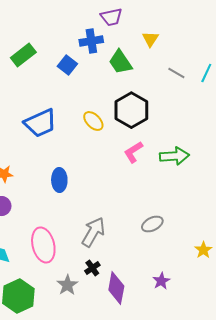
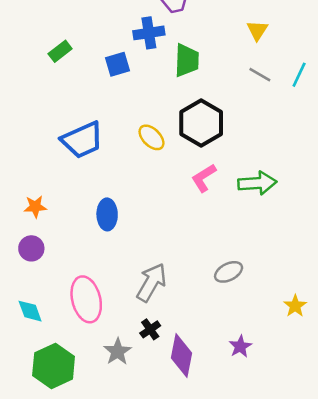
yellow triangle: (150, 39) -> (257, 30), moved
green rectangle: (23, 55) -> (60, 51), size x0.7
green trapezoid: (120, 62) -> (187, 60), turned -144
blue square: (67, 65) -> (118, 64), turned 36

